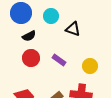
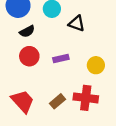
purple rectangle: (59, 60) -> (61, 58), turned -48

